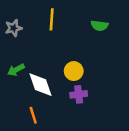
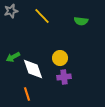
yellow line: (52, 19) -> (42, 16), turned -48
gray star: (14, 28) -> (11, 11), moved

